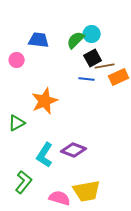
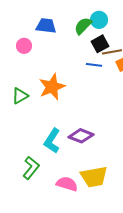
green triangle: (17, 123) -> (20, 96), moved

